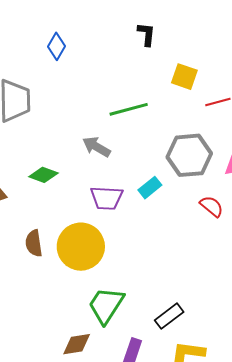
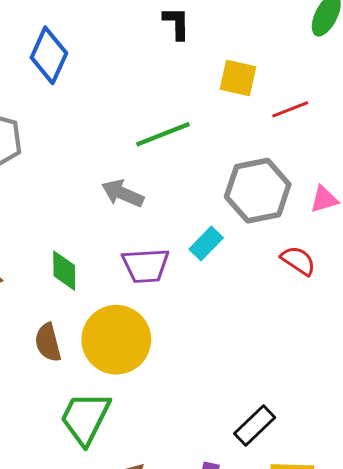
blue diamond: (56, 46) -> (49, 55), size x1.4
green diamond: (43, 175) -> (64, 271), moved, turned 76
green trapezoid: (106, 305) -> (85, 418), moved

